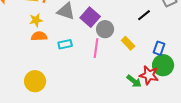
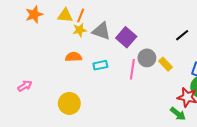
yellow star: (36, 20) -> (80, 30), moved
gray circle: (105, 29) -> (147, 58), moved
green arrow: (134, 81) -> (178, 114), moved

